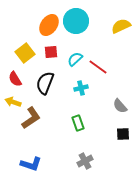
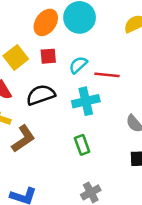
red line: (98, 67) -> (107, 75), turned -30
black semicircle: (45, 83) -> (41, 95), turned 50
cyan cross: (81, 88) -> (86, 101), size x1.5

